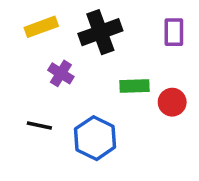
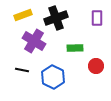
purple cross: (61, 73) -> (34, 41), size x1.6
red circle: (172, 102) -> (96, 66), moved

